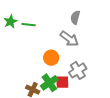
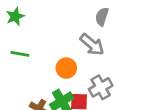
green line: (29, 25) -> (20, 54), moved

